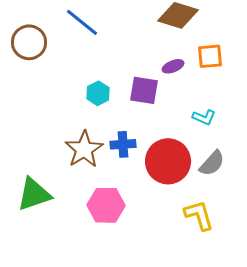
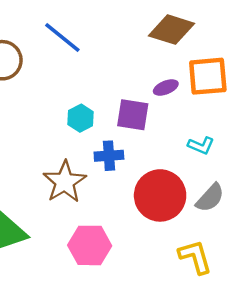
orange square: (210, 56) -> (208, 76), size x1.4
blue cross: (123, 144) -> (109, 156), moved

